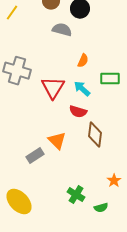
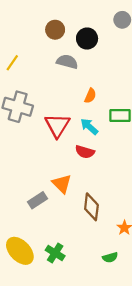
yellow line: (12, 13) -> (12, 63), moved
brown diamond: (95, 135) -> (91, 207), moved
green cross: (76, 195) -> (55, 253), moved

